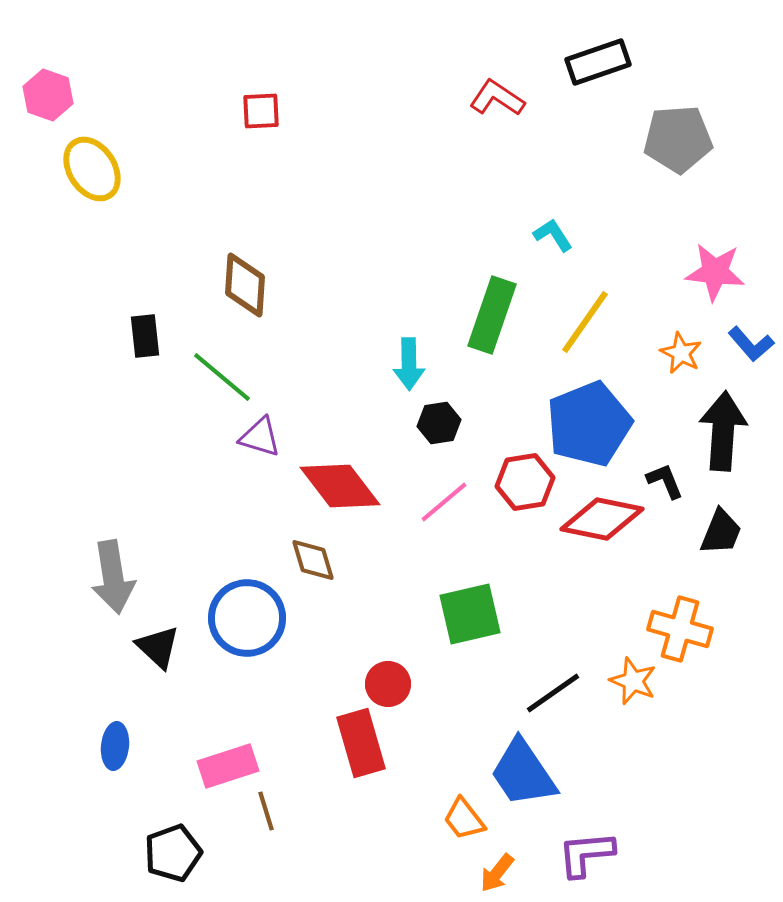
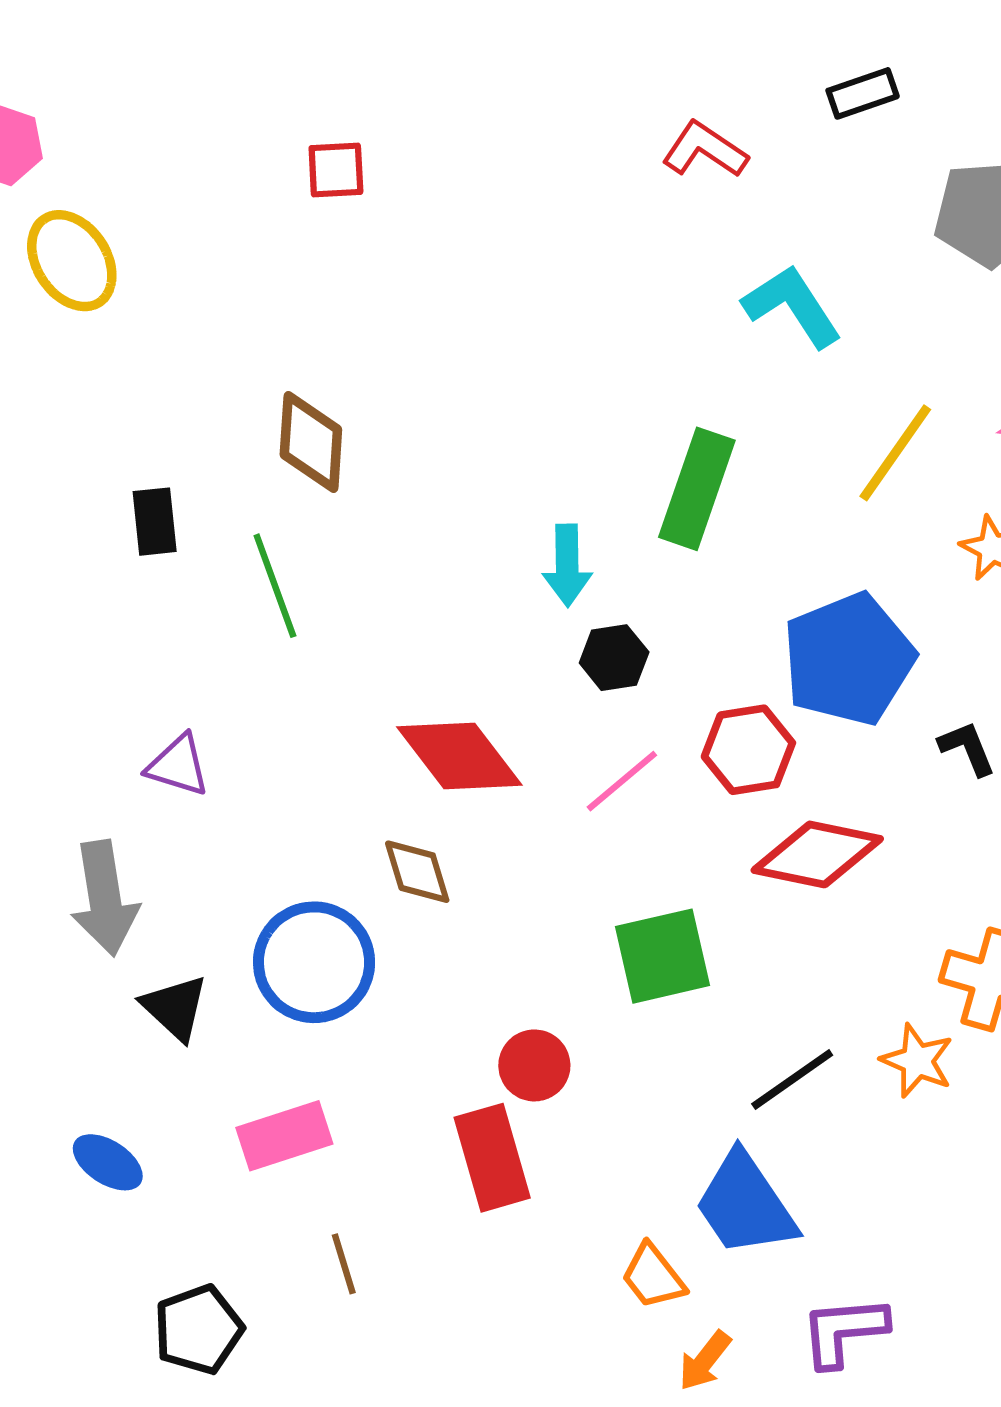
black rectangle: (598, 62) -> (863, 93), size x0.7
cyan L-shape: (553, 235) -> (792, 306), moved, size x1.6
yellow line: (585, 322) -> (895, 453), moved
green line: (222, 377) -> (275, 586), turned 30
purple triangle: (260, 437) -> (178, 765), moved
red diamond: (602, 519) -> (817, 854), moved
blue ellipse: (115, 746) -> (108, 1162), turned -63
pink rectangle: (228, 766) -> (284, 1136), moved

